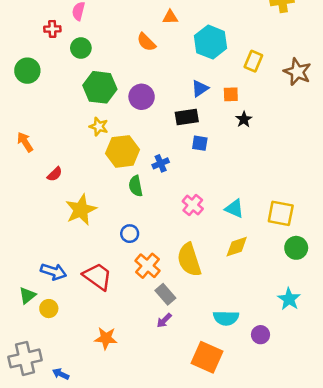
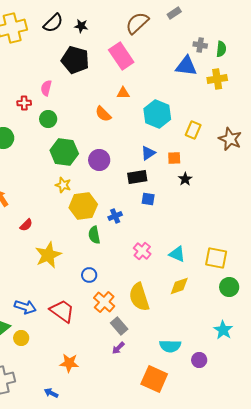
blue arrow: (61, 374) -> (51, 393), moved

